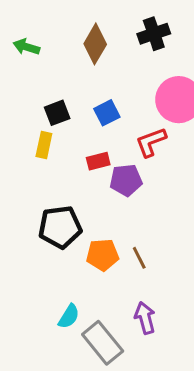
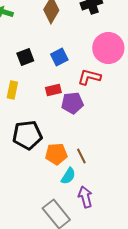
red L-shape: (151, 142) -> (89, 77), turned 35
yellow rectangle: (44, 145) -> (12, 90), moved
cyan semicircle: (69, 316) -> (68, 176), moved

